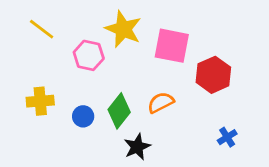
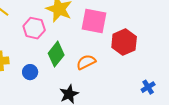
green diamond: (119, 111) -> (56, 54), moved
blue cross: (227, 137) -> (148, 87), moved

